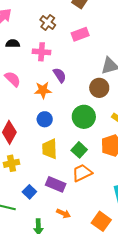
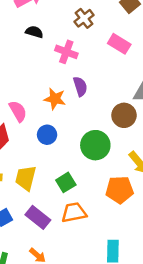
pink rectangle: (80, 34) -> (119, 44), turned 36
pink semicircle: (13, 79) -> (18, 111), moved
yellow trapezoid: (50, 149) -> (26, 178), moved
green square: (79, 150) -> (66, 182), moved

